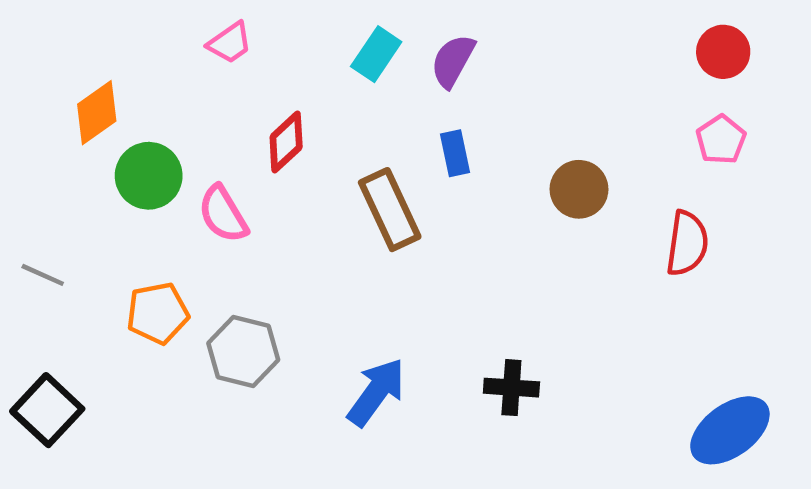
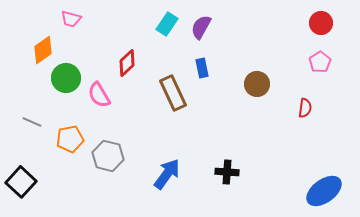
pink trapezoid: (230, 43) -> (71, 19), moved, turned 50
red semicircle: (687, 243) -> (305, 108), size x0.7
gray line: (43, 275) -> (32, 122), moved

